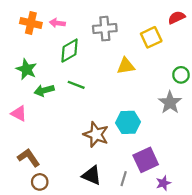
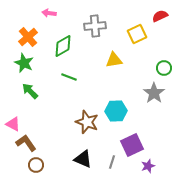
orange cross: (31, 23) -> (28, 37), moved, turned 36
pink arrow: (57, 23) -> (49, 13), moved
green arrow: (44, 90) -> (30, 91), moved, turned 60
pink triangle: (19, 114) -> (13, 124), moved

